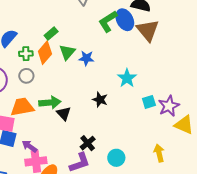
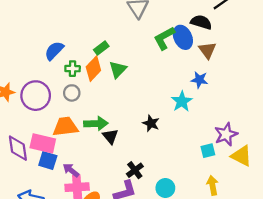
brown triangle: (148, 30) -> (207, 50), size x0.7
blue star: (86, 58) -> (199, 80), moved
cyan square: (149, 102) -> (208, 151), moved

